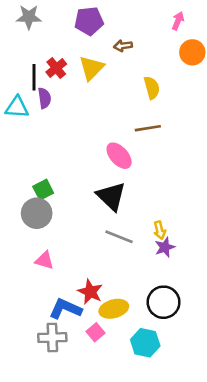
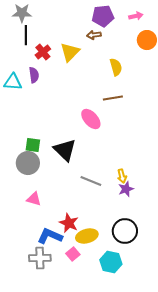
purple pentagon: (89, 21) -> (103, 16), moved
pink arrow: (178, 21) -> (136, 16), turned 56
black line: (34, 77) -> (26, 35), moved
green square: (43, 190) -> (33, 145), turned 35
black triangle: (111, 196) -> (65, 150), moved

